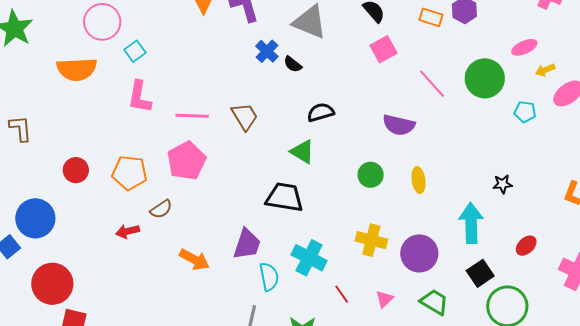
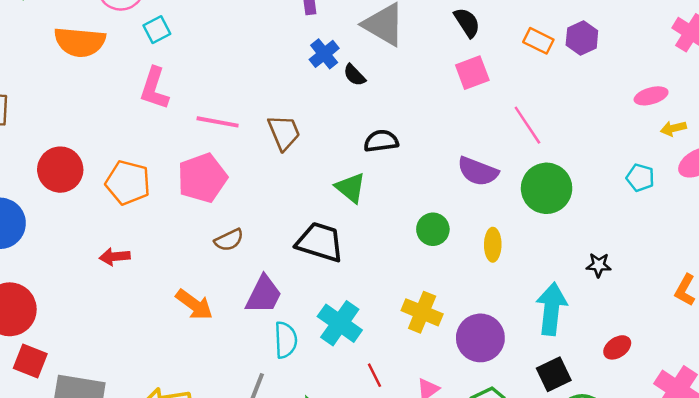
green circle: (485, 78) -> (547, 188), moved
red circle: (76, 170) -> (60, 170), size x1.4
brown semicircle: (161, 209) -> (229, 240), moved

